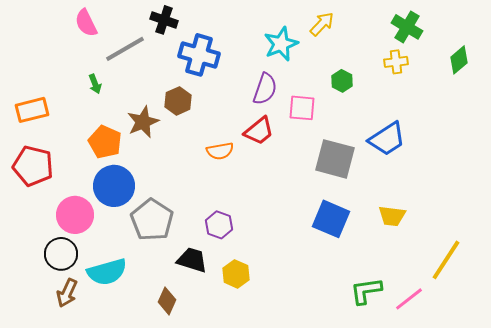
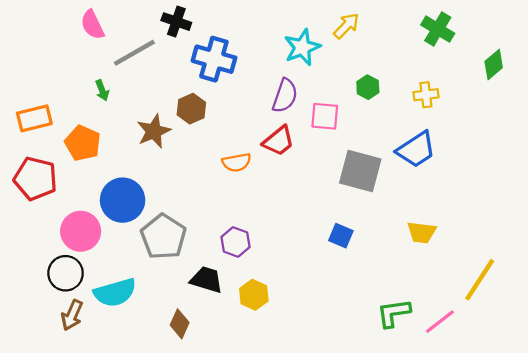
yellow cross: (396, 62) -> (426, 95), moved
orange pentagon: (105, 142) -> (83, 143), moved
blue square: (331, 219) -> (341, 236), moved, size x0.6

